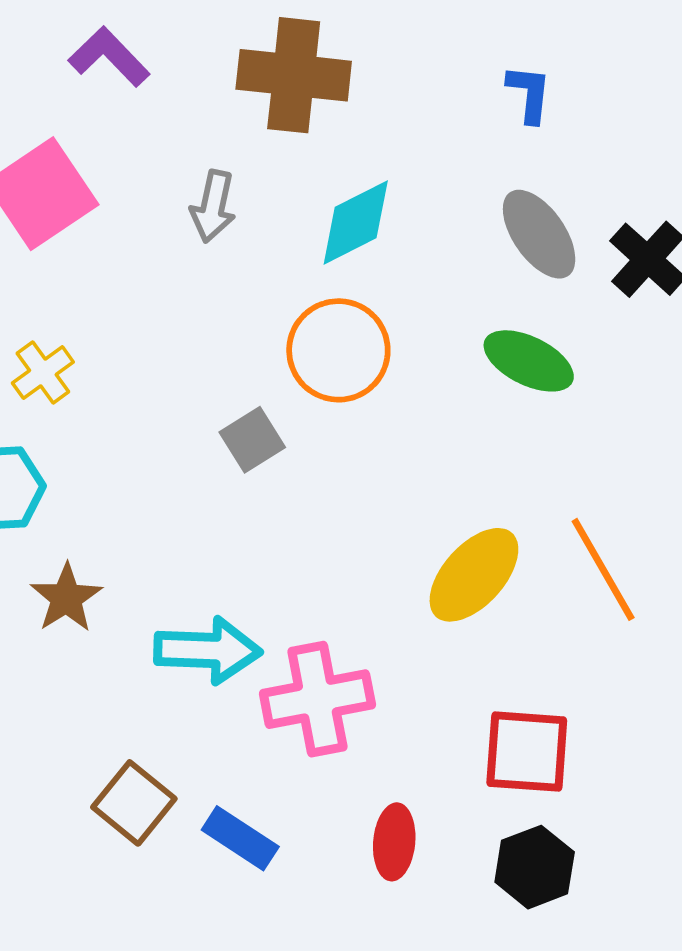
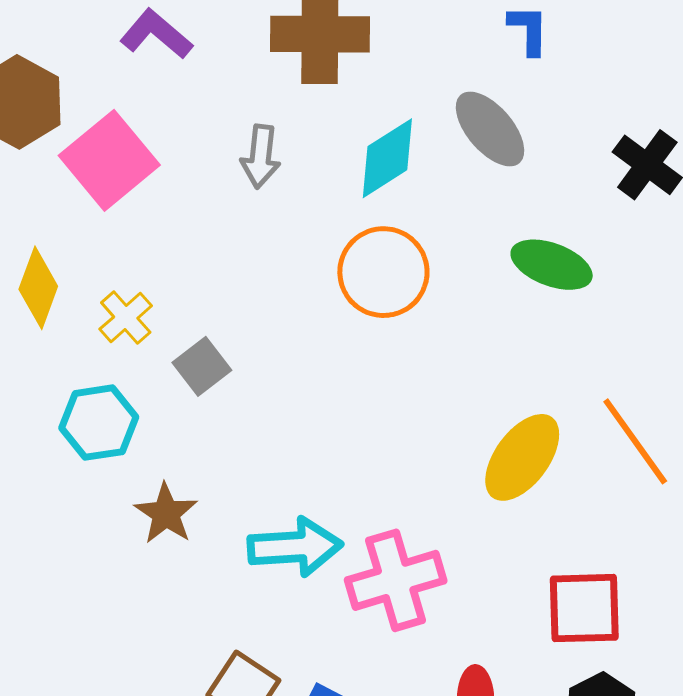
gray ellipse: (539, 234) -> (490, 129), moved
gray square: (252, 440) -> (202, 366), moved

